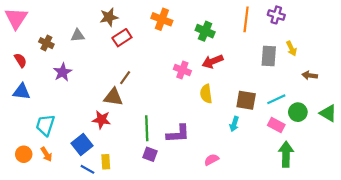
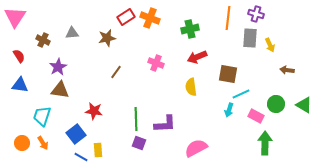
brown star: (109, 17) -> (107, 38), moved
green cross: (205, 31) -> (190, 29), turned -36
red rectangle: (122, 38) -> (126, 17), moved
gray rectangle: (269, 56) -> (250, 38), moved
pink cross: (182, 70) -> (156, 63), moved
brown triangle: (113, 97) -> (60, 90), moved
cyan line: (276, 99) -> (241, 94), moved
brown square: (246, 100) -> (228, 74), moved
cyan arrow: (234, 124) -> (229, 110), moved
pink semicircle: (212, 160) -> (196, 148), size x1.6

